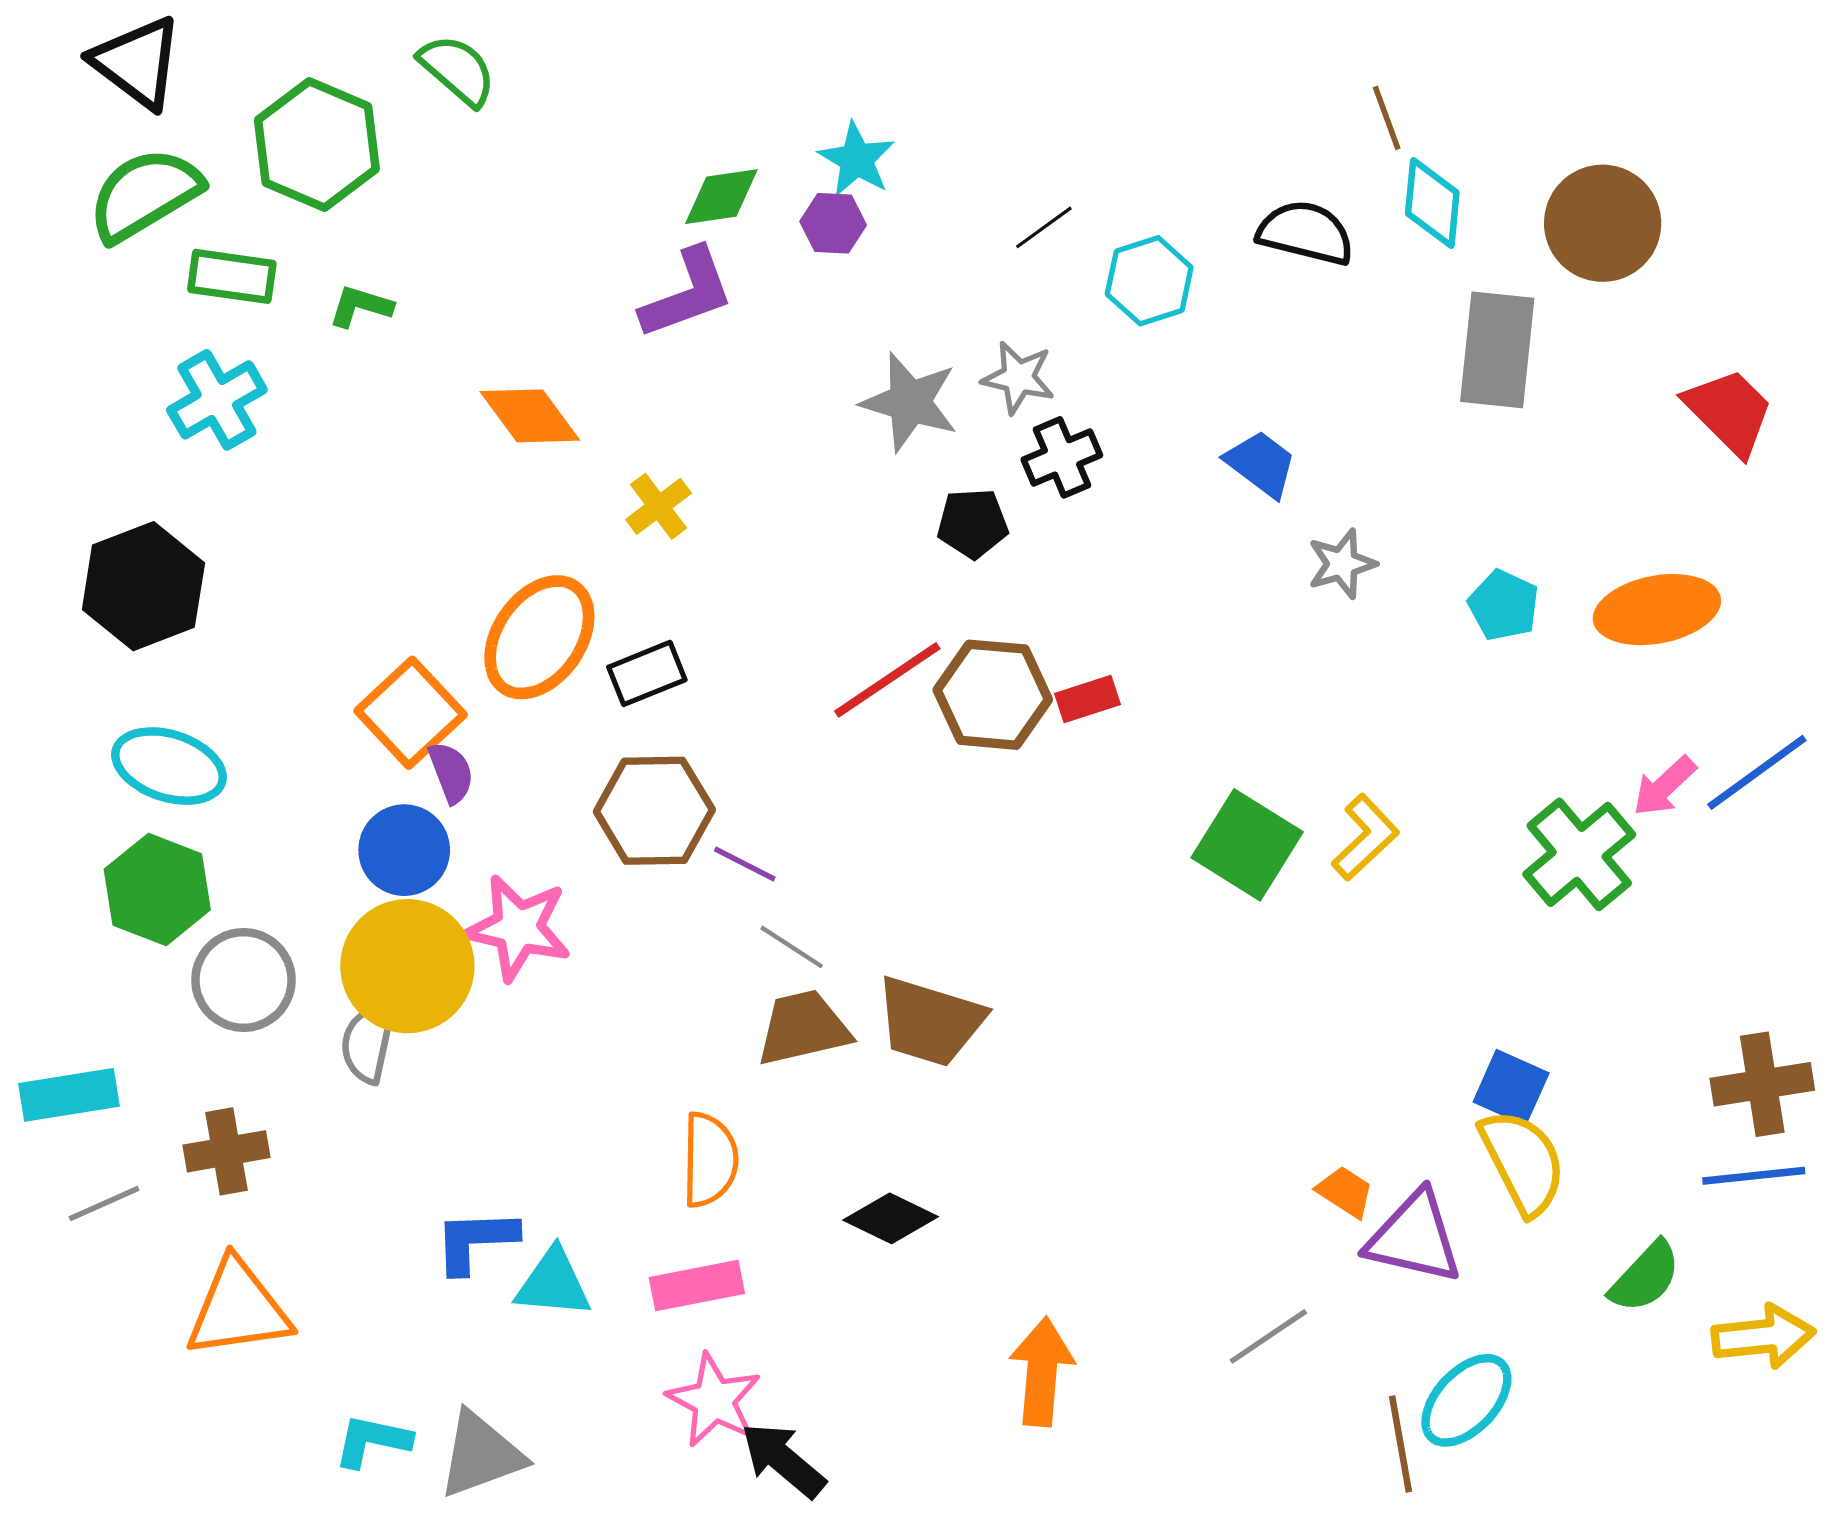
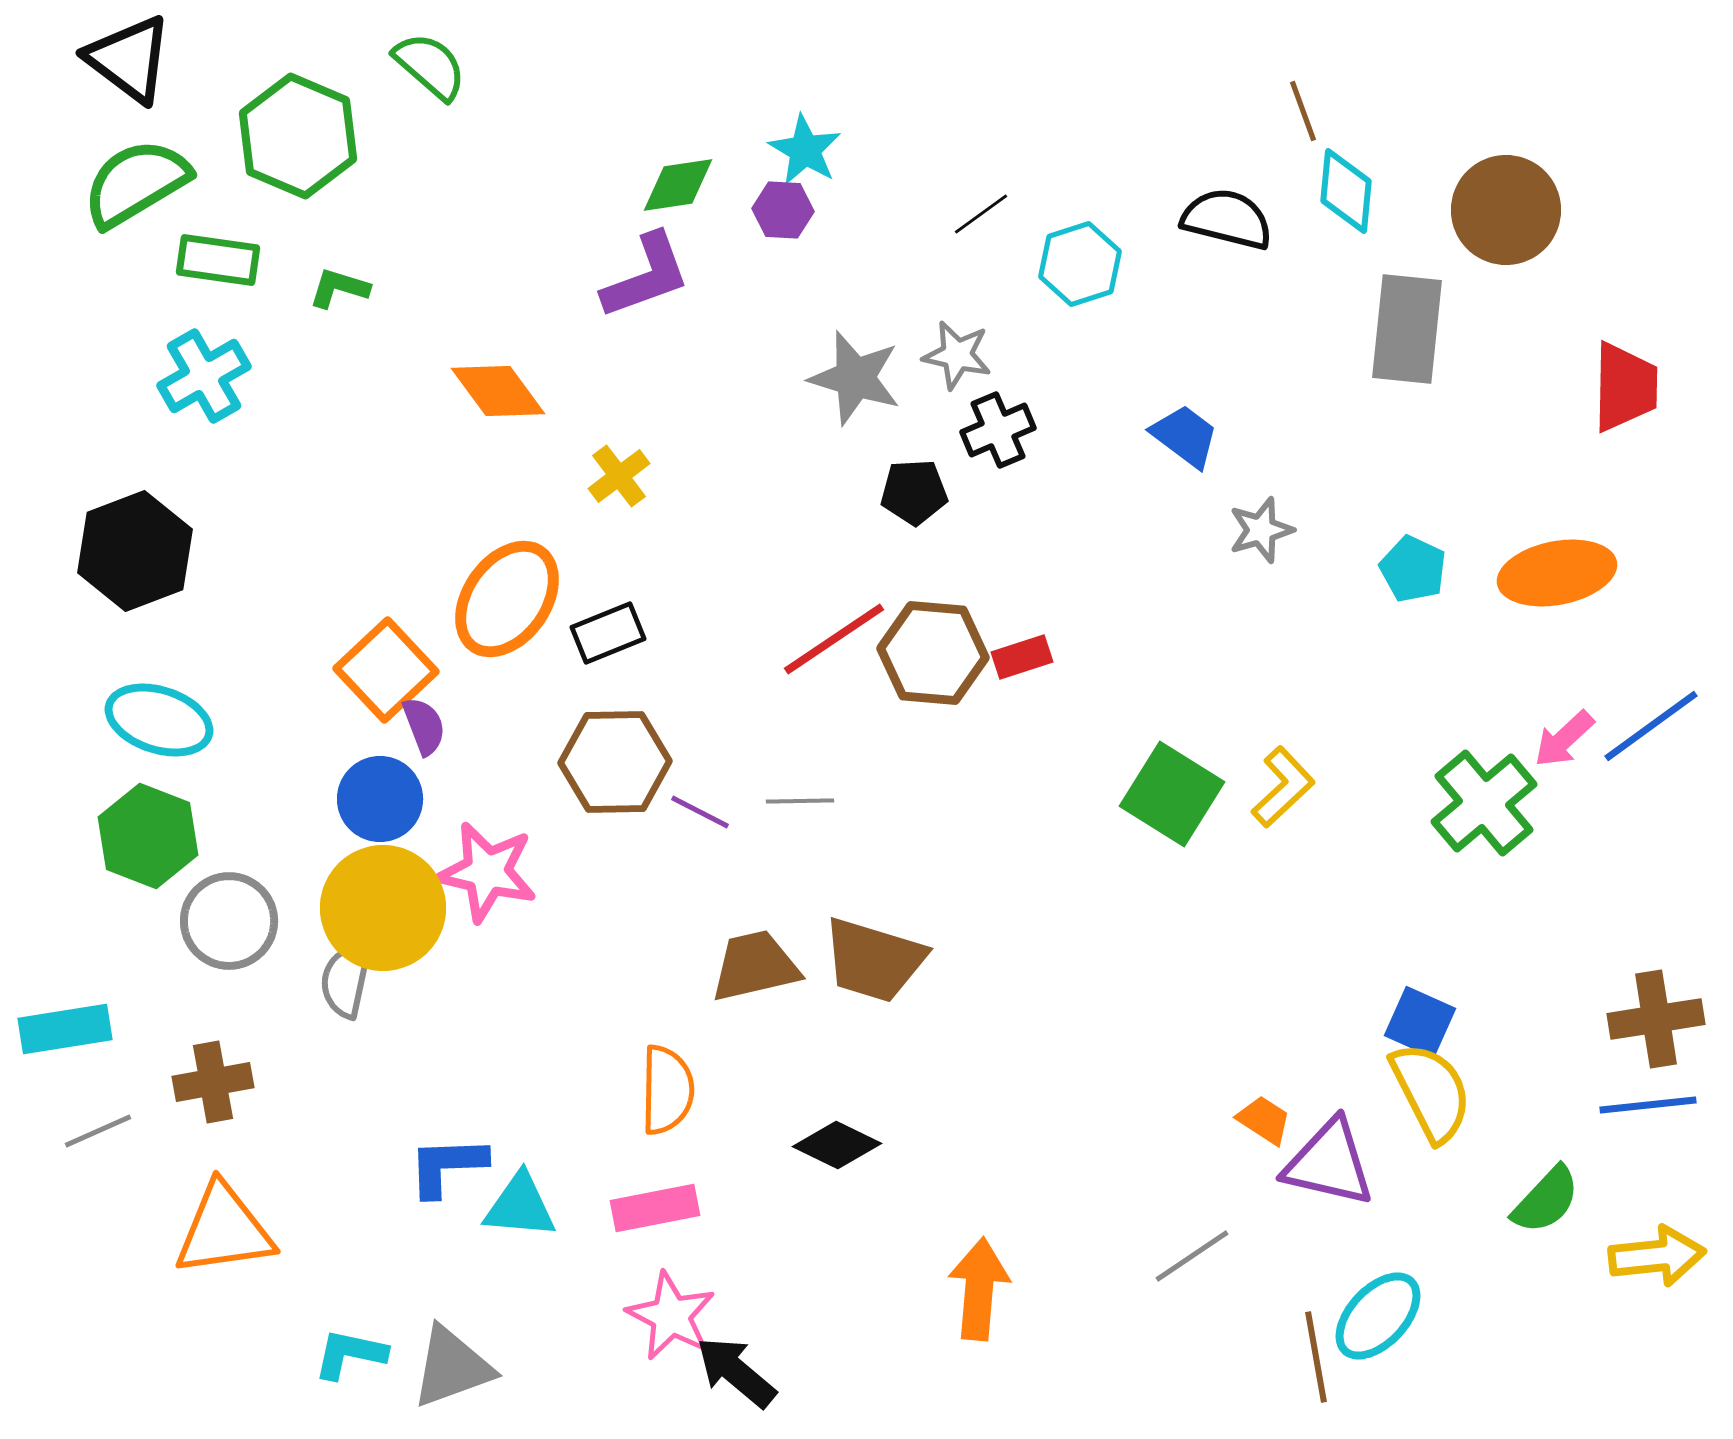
red trapezoid: (1729, 412) -> (1625, 387), turned 46
gray line: (792, 947) -> (800, 801), moved, turned -34

